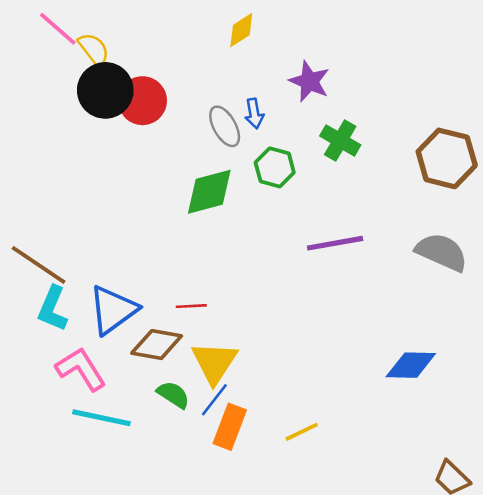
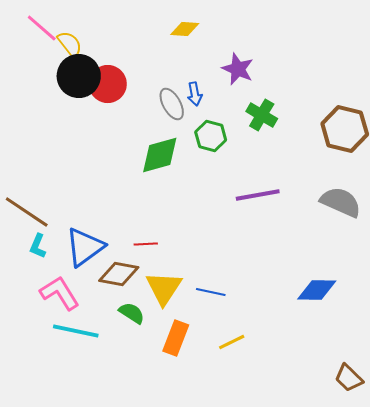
yellow diamond: (241, 30) -> (185, 29), turned 36
cyan L-shape: (53, 309) -> (38, 246), size x0.7
blue line: (214, 400) -> (211, 292), moved, turned 64

